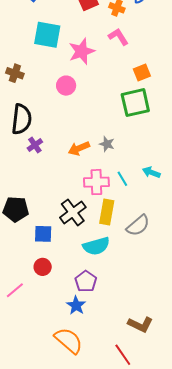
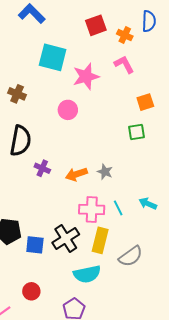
green square: (135, 103) -> (137, 132), size x0.6
purple cross: (35, 145) -> (42, 168), moved, turned -35
blue square: (43, 234) -> (35, 245), moved

